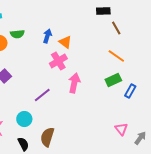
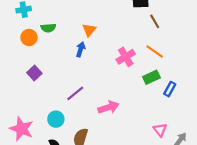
blue arrow: (47, 36) -> (81, 49), moved
orange triangle: (65, 42) -> (89, 30), moved, turned 32
pink cross: (58, 61) -> (126, 57), moved
pink arrow: (74, 83) -> (108, 107), moved, turned 60

